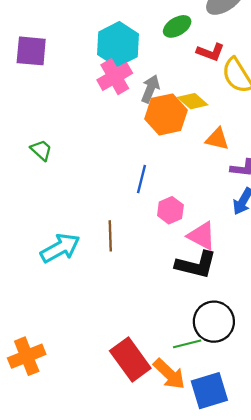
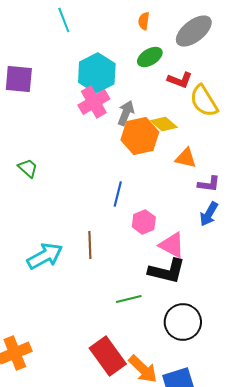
green line: (187, 344) -> (129, 299), moved

